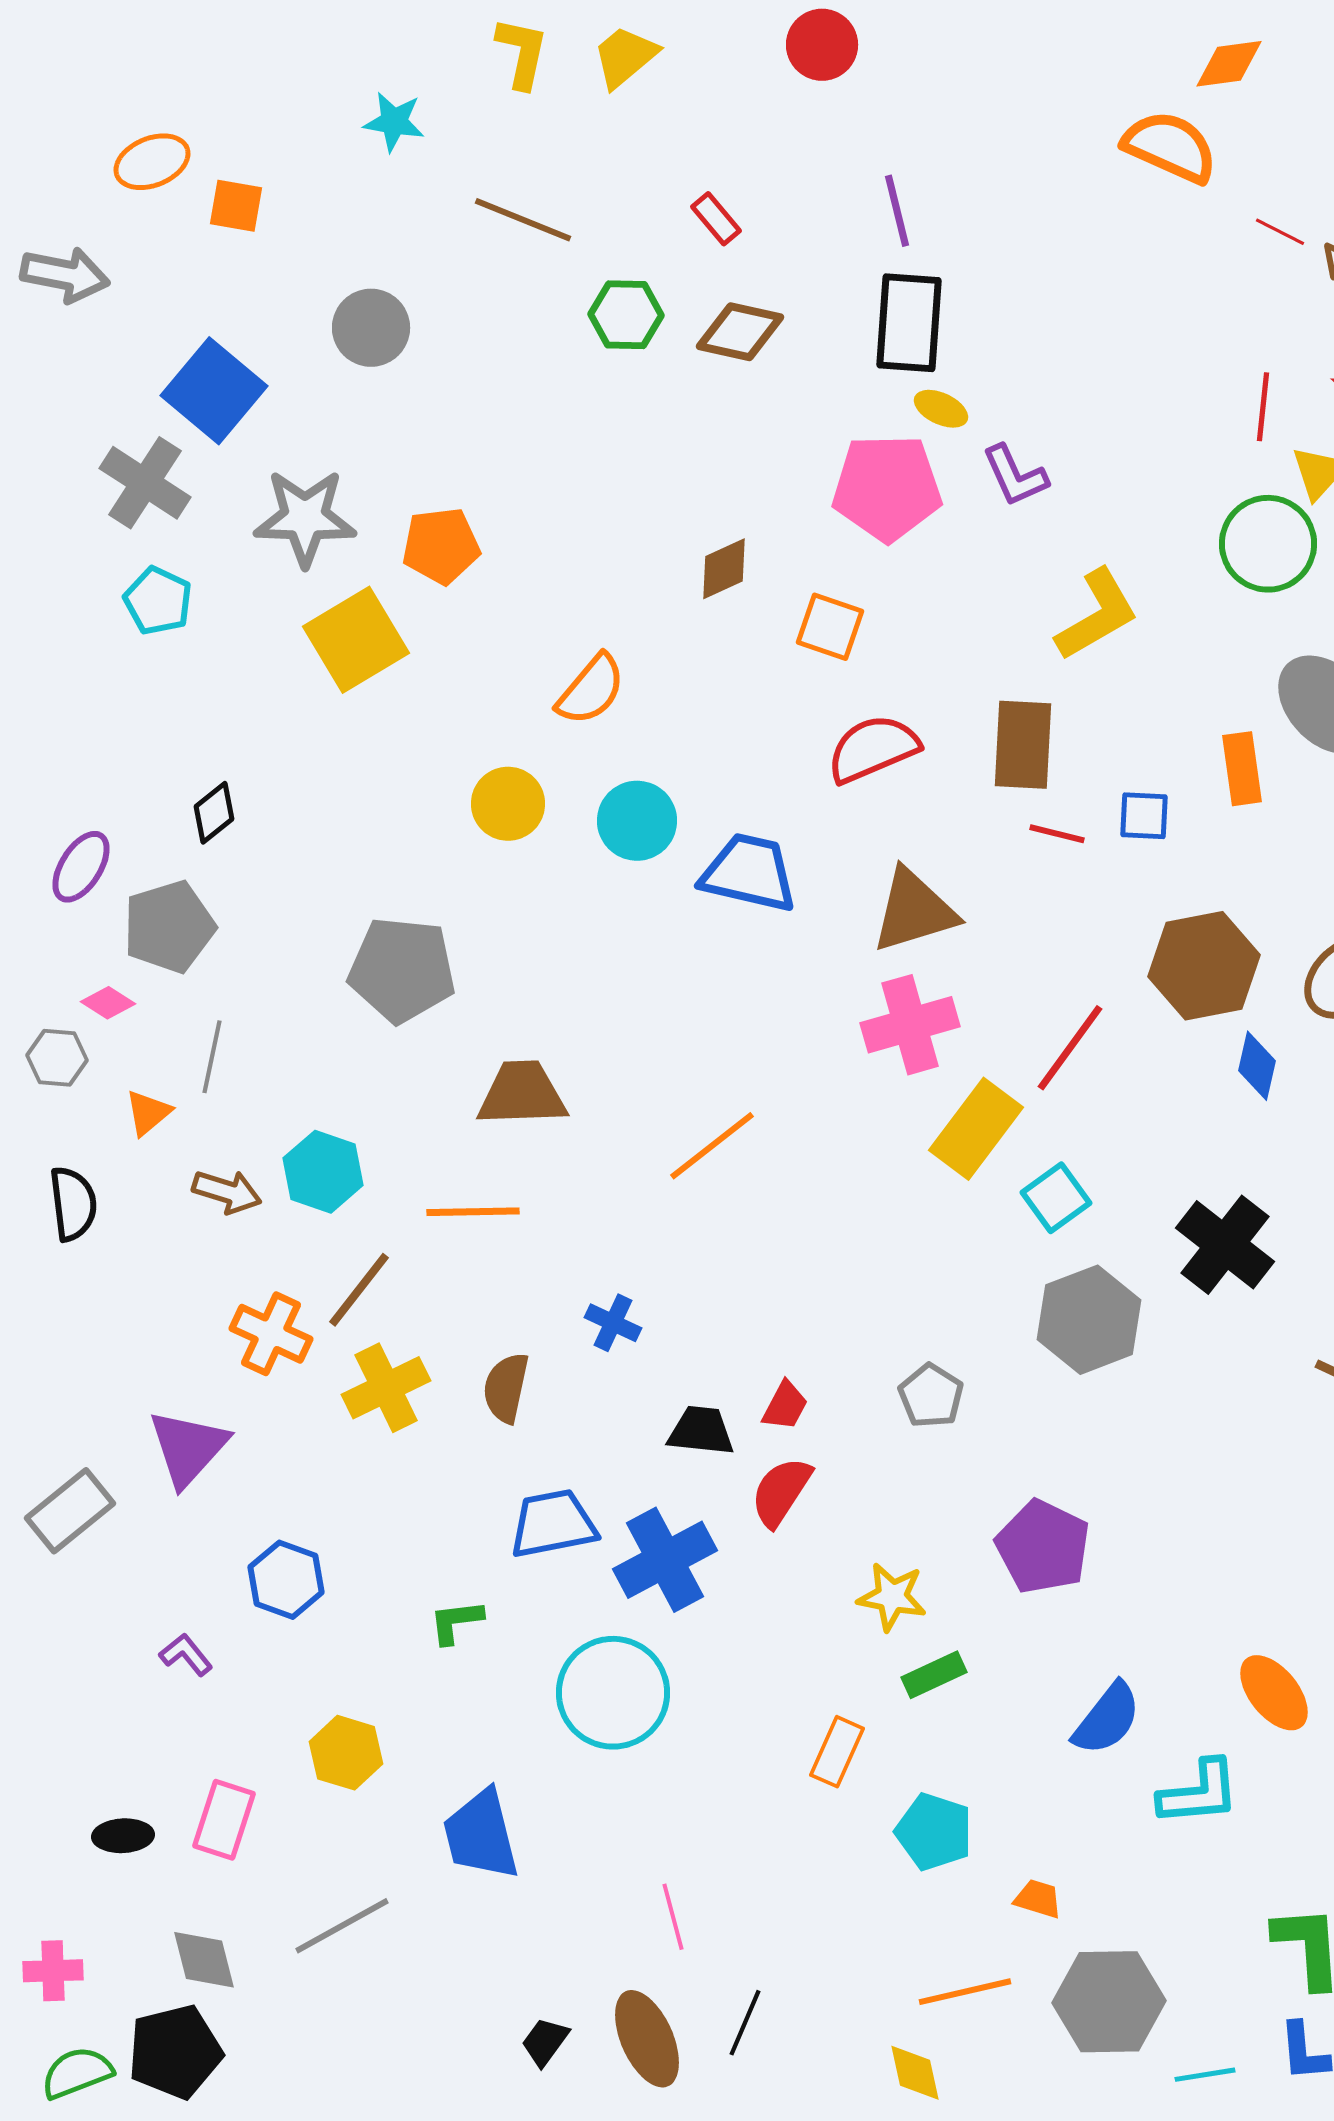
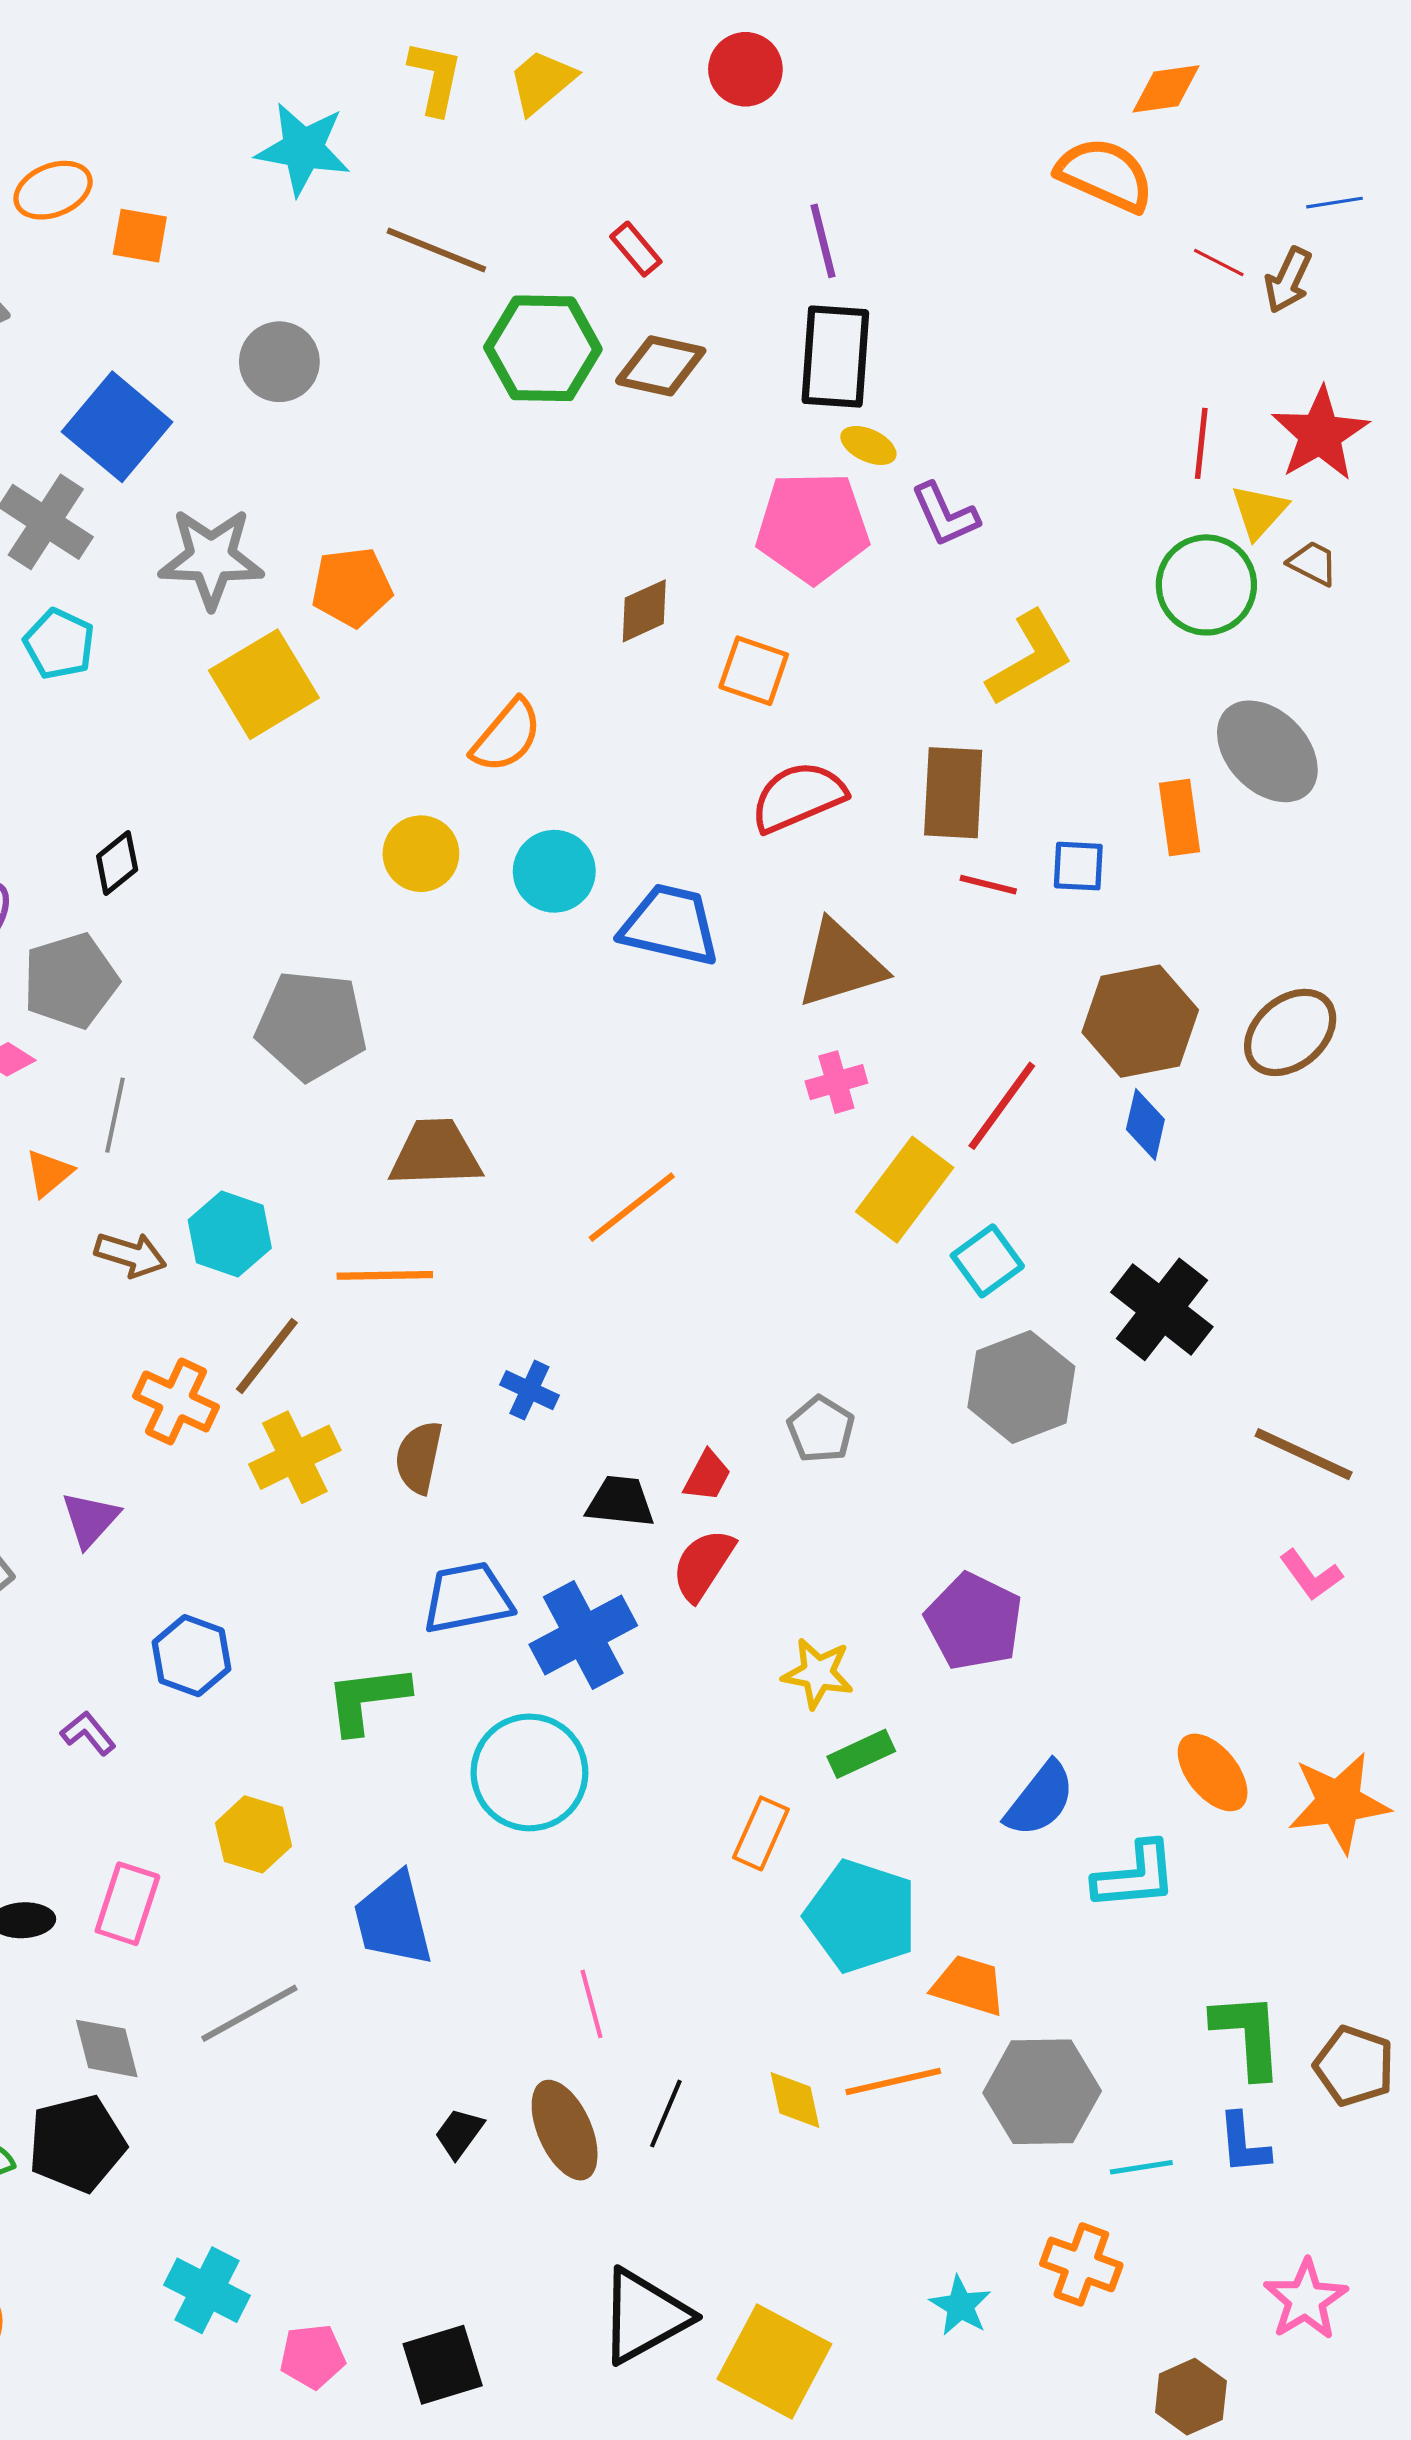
cyan star: (394, 122) -> (303, 149), size x1.5
green hexagon: (626, 315) -> (543, 348), size x1.5
pink cross: (910, 1025) -> (836, 1082), size x0.6
blue diamond: (1257, 1066) -> (1145, 1124), moved
gray pentagon: (931, 1396) -> (821, 1429), moved
purple triangle: (188, 1448) -> (90, 1519), size x0.7
green L-shape: (456, 1622) -> (367, 1699), size x1.5
cyan pentagon: (934, 1832) -> (861, 1916), size x1.4
orange trapezoid: (1038, 1899) -> (969, 1985), size x1.5
yellow diamond: (915, 2073) -> (795, 2100), moved

